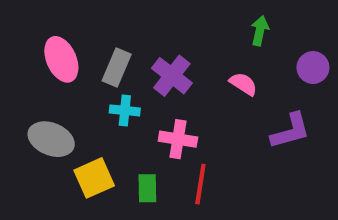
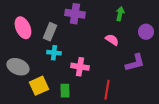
purple cross: (172, 76) -> (75, 14), moved, turned -30
red line: (200, 184) -> (107, 90), moved

